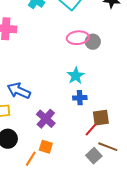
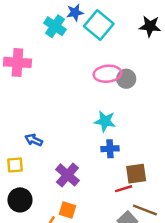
cyan star: (76, 76) -> (105, 121), turned -30
blue arrow: (19, 91) -> (34, 140), size x0.6
red line: (91, 130) -> (124, 189), turned 32

